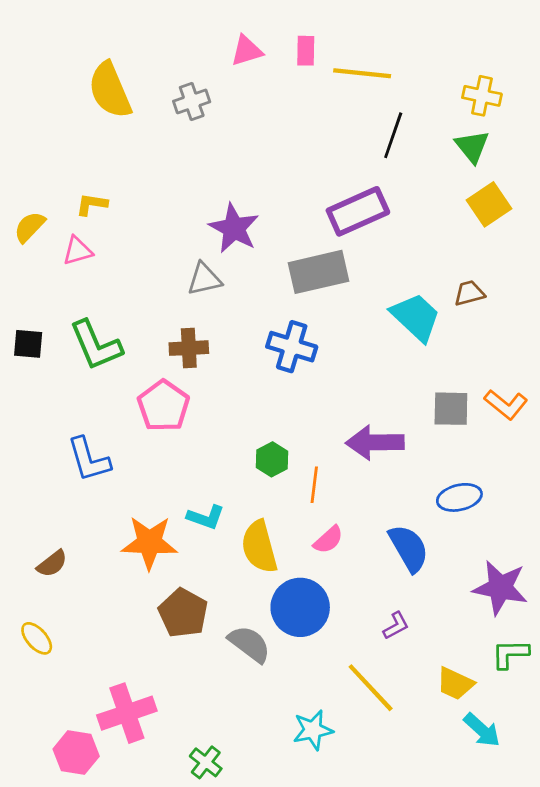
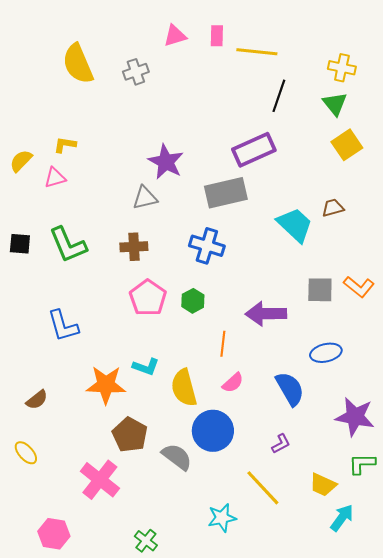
pink pentagon: (163, 406) -> (148, 298), moved
green hexagon: (272, 459) -> (193, 301), moved
pink cross: (127, 713) -> (100, 480), moved, turned -33
cyan arrow: (482, 730) -> (342, 518), turned -96

